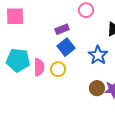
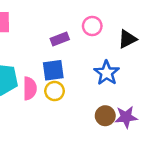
pink circle: (86, 10) -> (92, 26), moved
blue square: (66, 47) -> (53, 70), moved, turned 30

